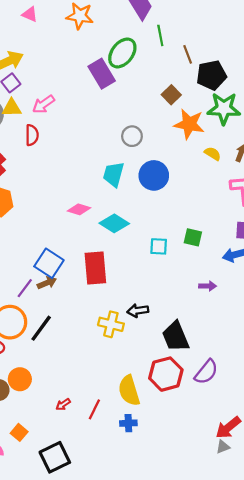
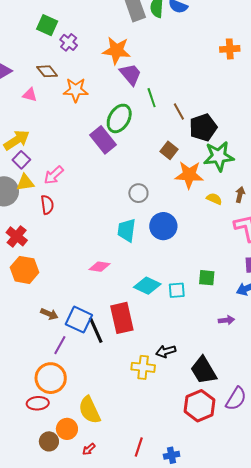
cyan diamond: (114, 223) -> (147, 286), moved
brown arrow: (47, 283) -> (49, 314), moved, turned 54
black line: (41, 328) -> (96, 330), moved, turned -52
yellow semicircle: (129, 391) -> (89, 410), moved
red arrow: (63, 404) -> (89, 449), moved

